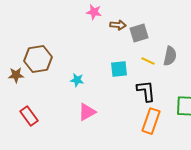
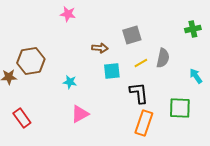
pink star: (94, 12) -> (68, 14), moved
brown arrow: (118, 25) -> (100, 48), moved
yellow line: (148, 61) -> (141, 63), turned -56

